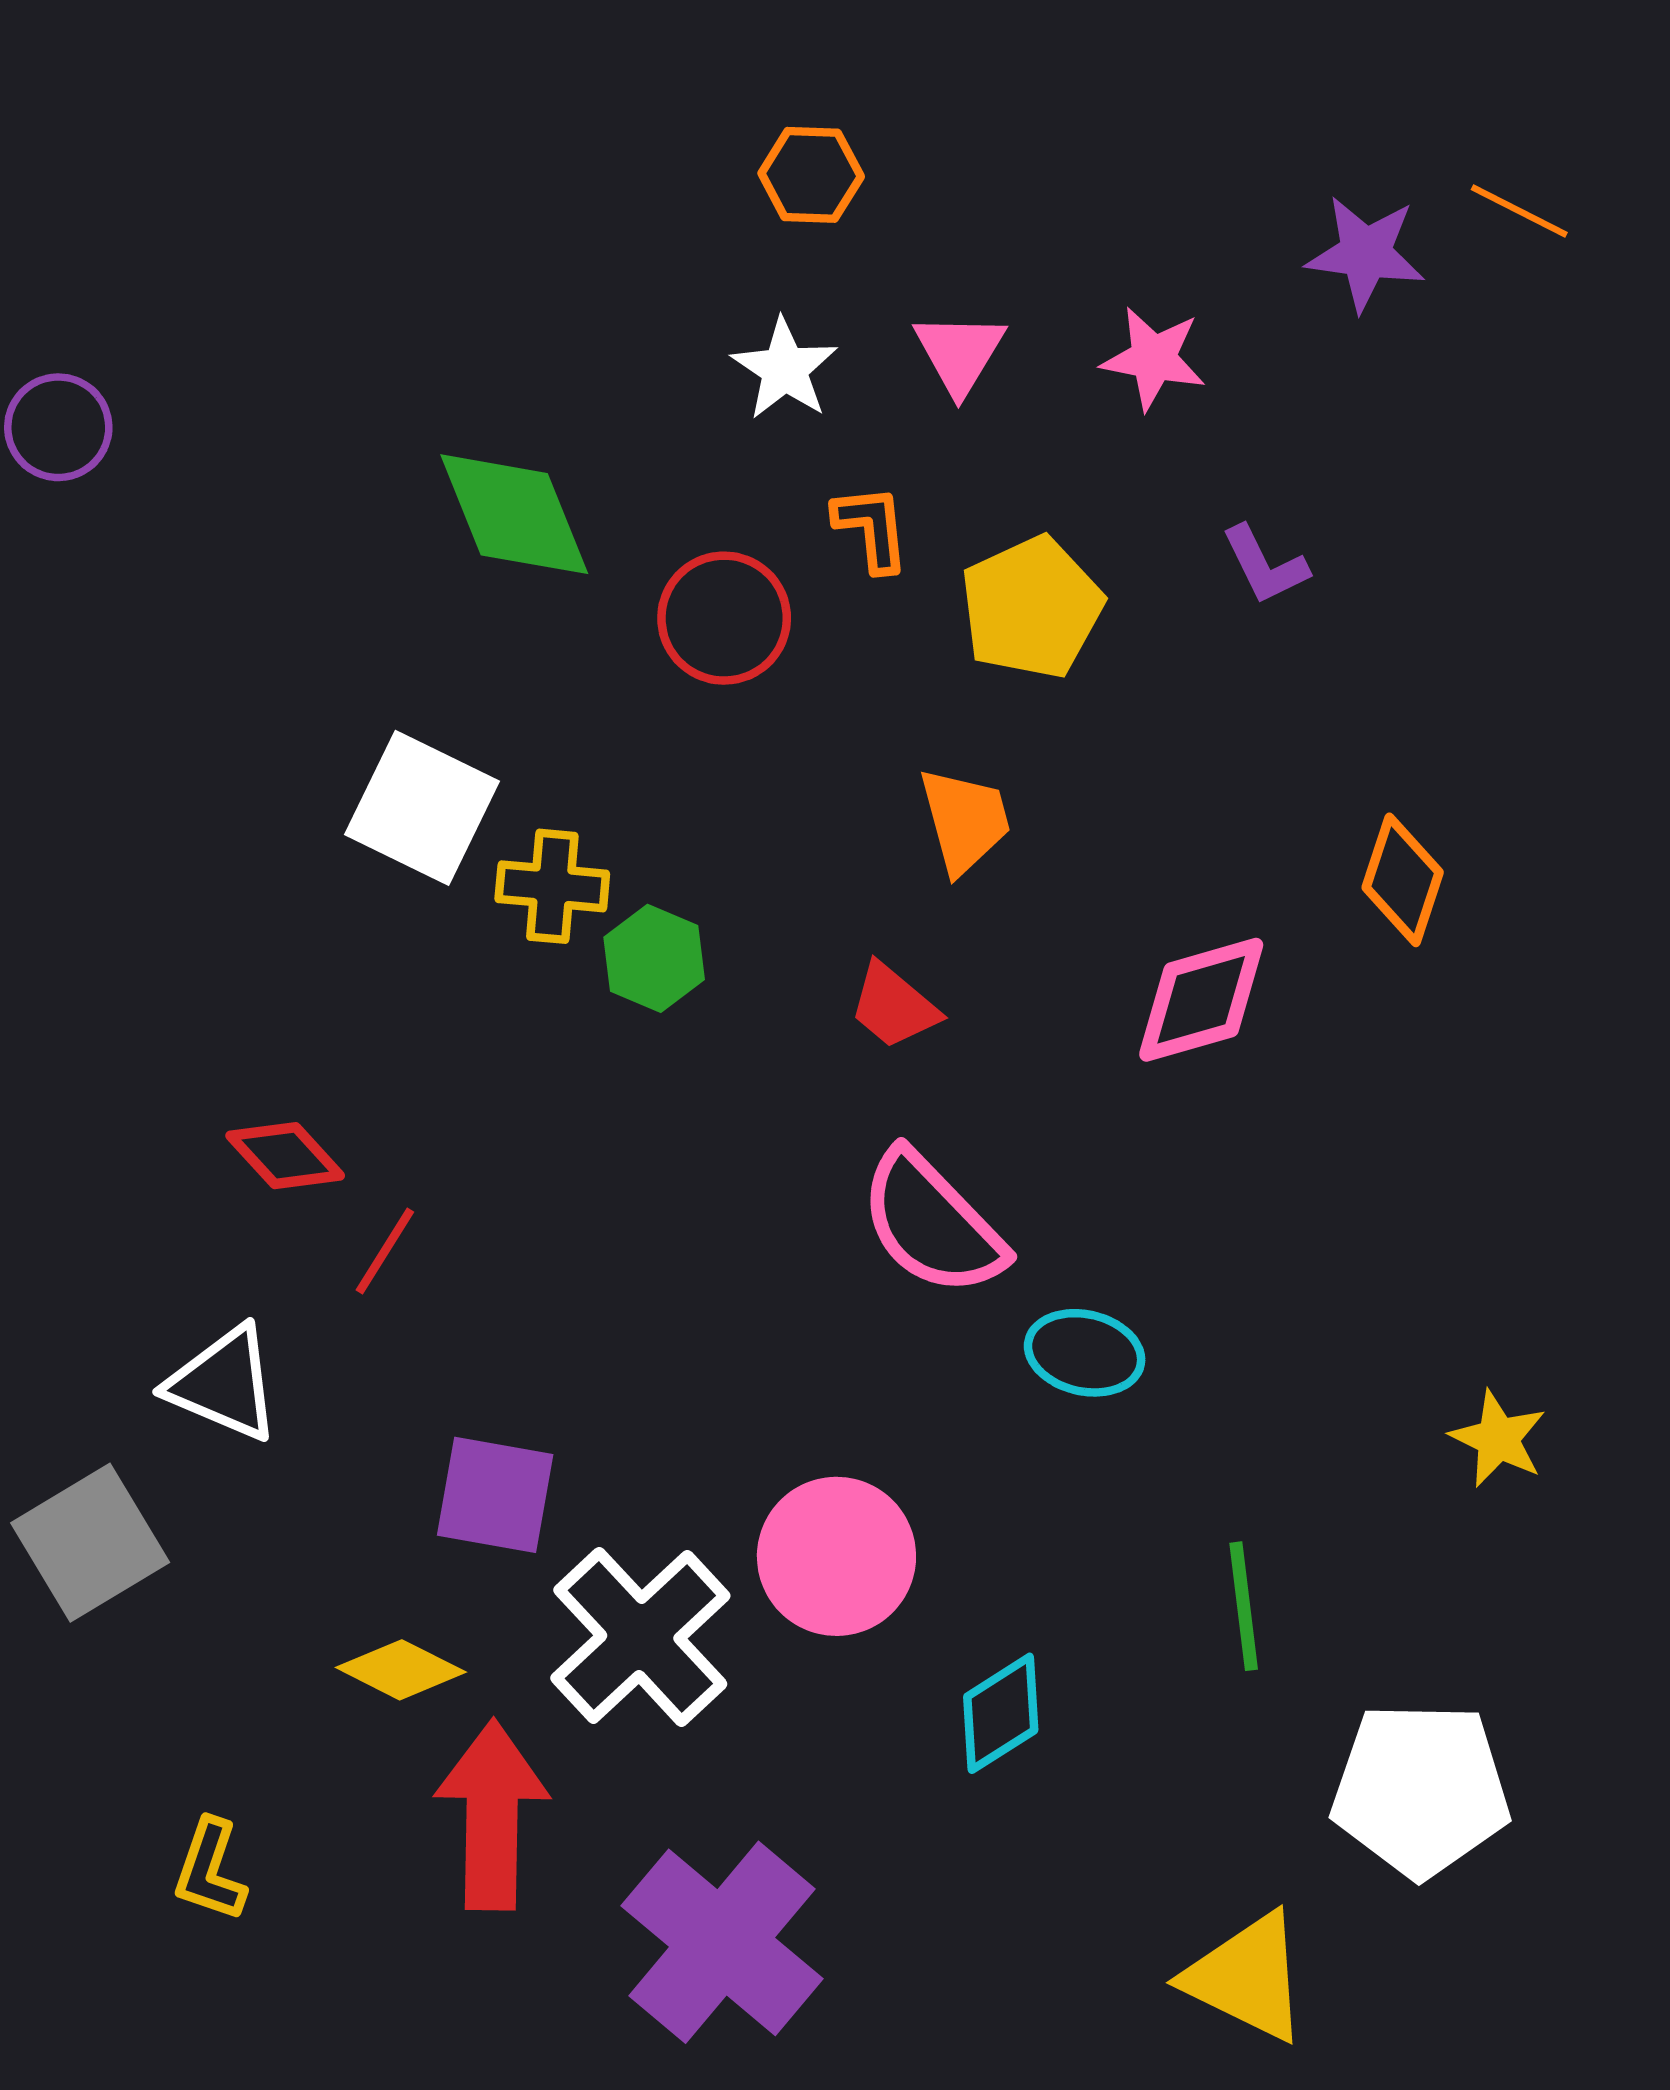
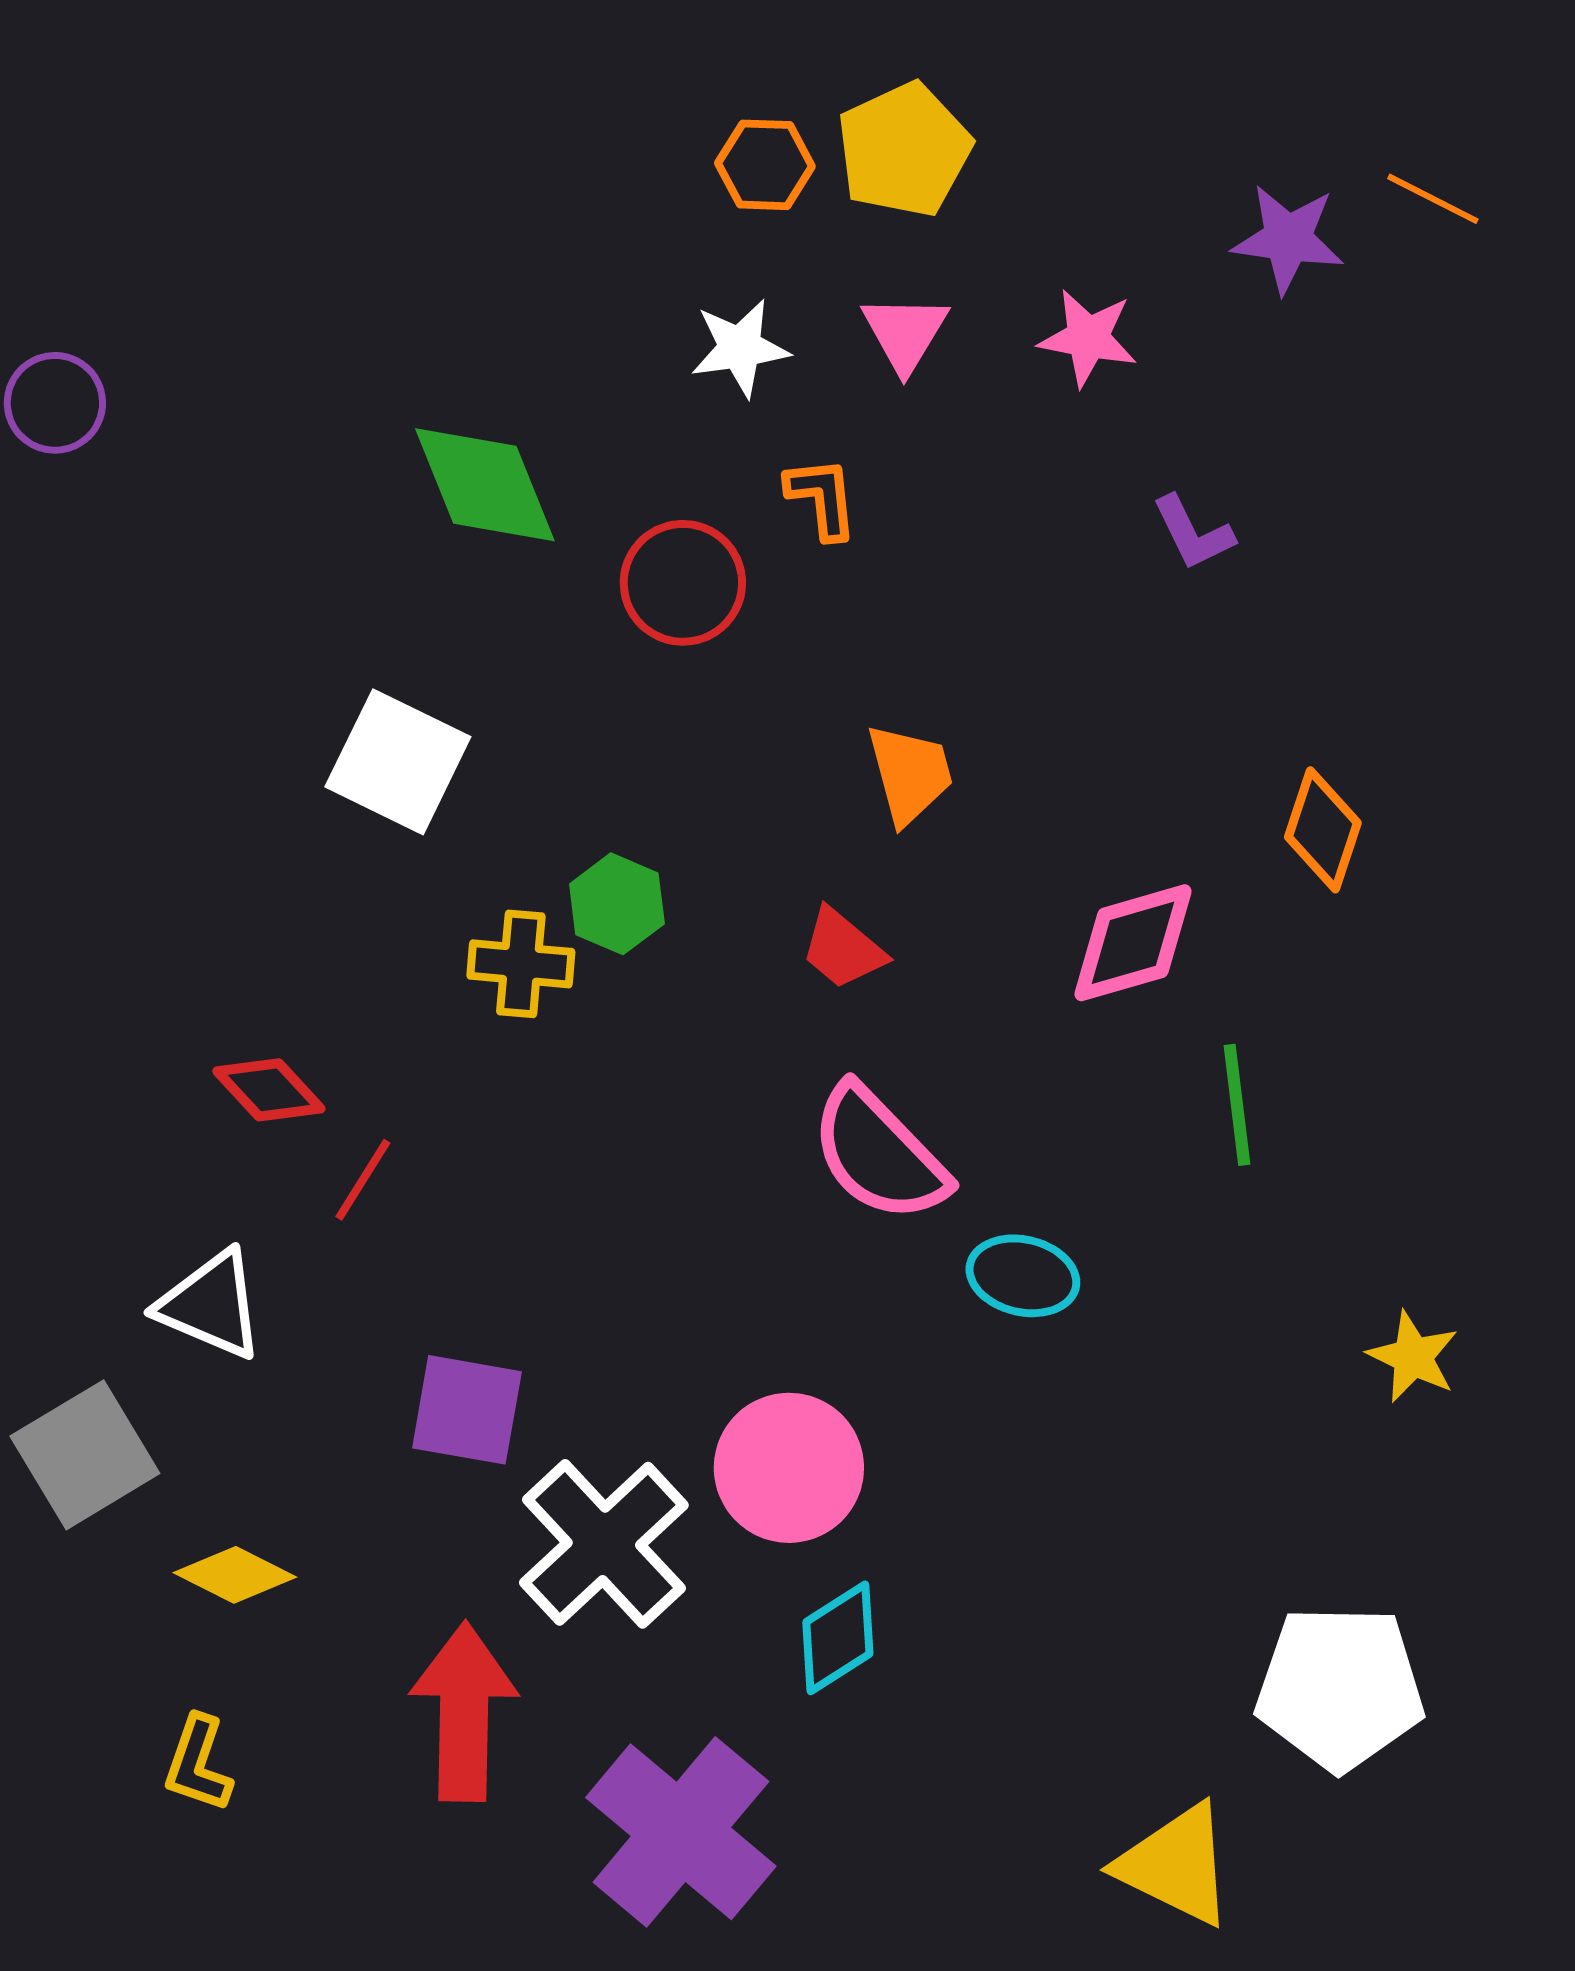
white star: (785, 369) -> (740, 348), turned 30
yellow pentagon: (1032, 607) -> (904, 150), moved
yellow cross: (552, 886) -> (521, 964), moved
green line: (1244, 1606) -> (1237, 1105), moved
yellow diamond: (401, 1670) -> (235, 1575), moved
cyan diamond: (1001, 1713) -> (838, 1638), moved

